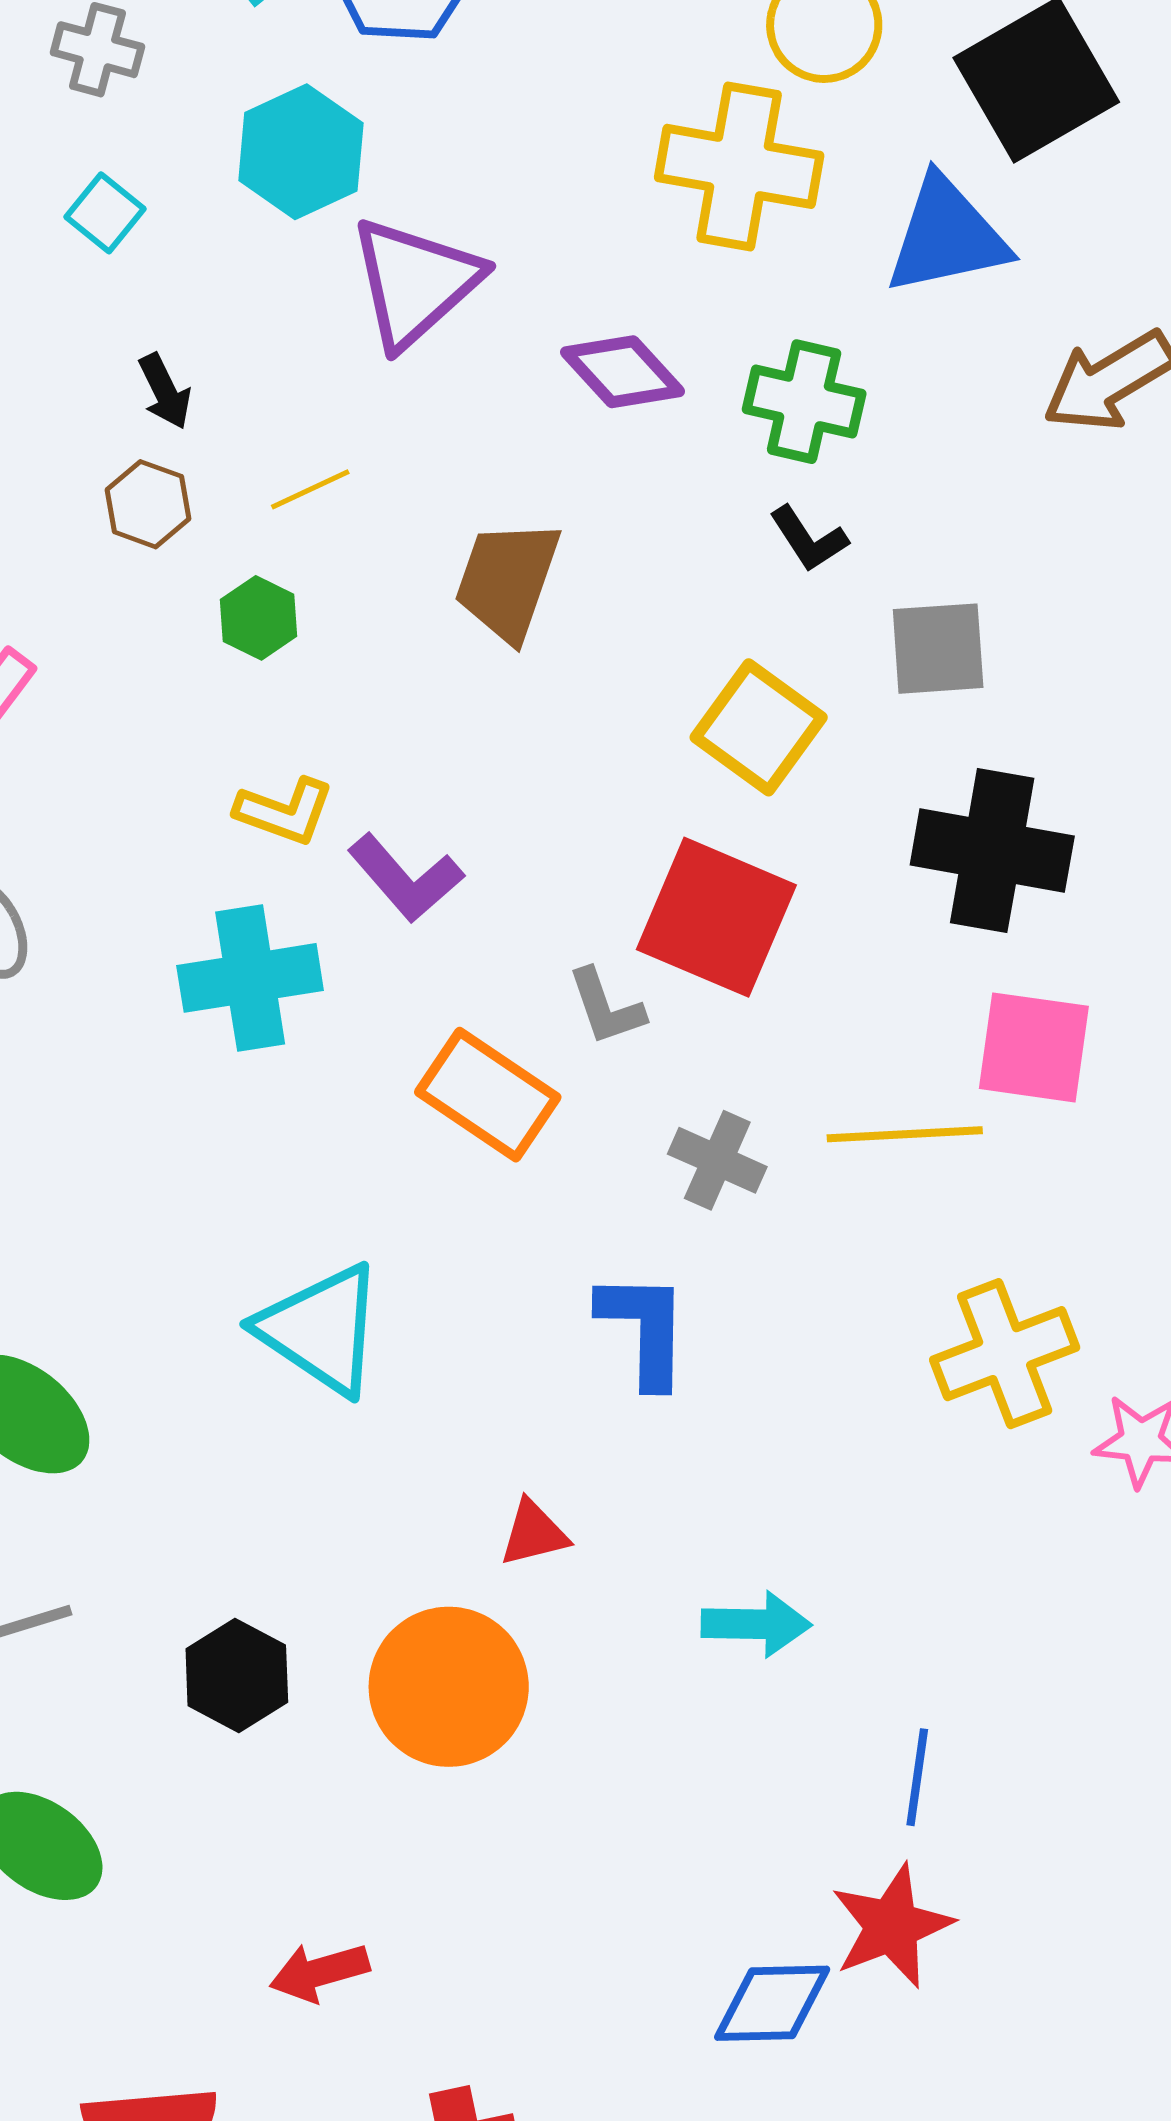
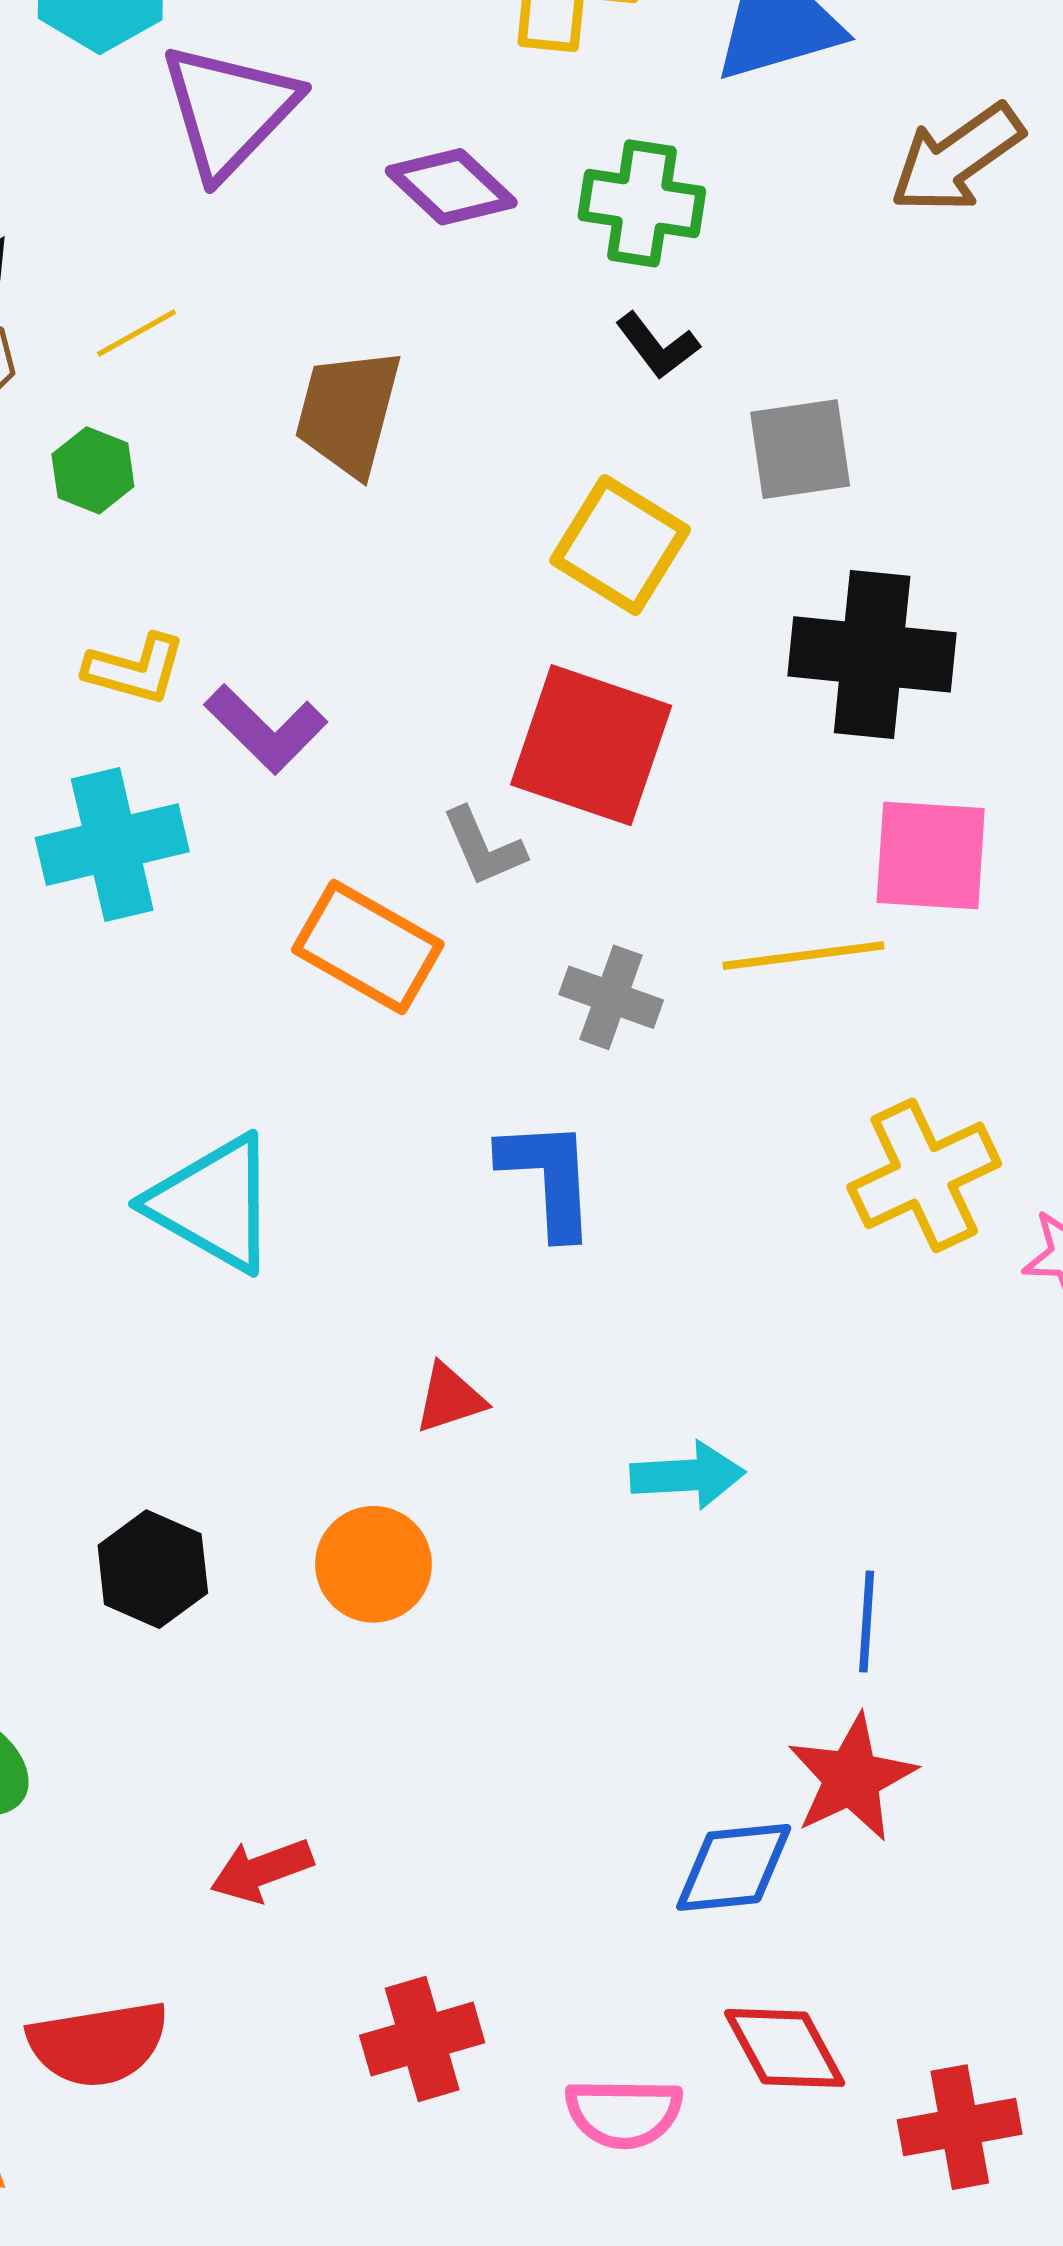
orange circle: (449, 1687) -> (373, 1564), size x0.7

